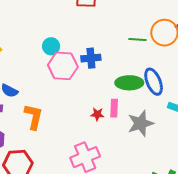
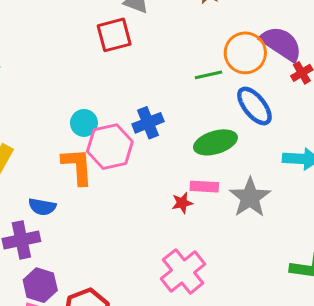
blue ellipse: (154, 82) -> (254, 106), moved
pink rectangle: (114, 108) -> (204, 187), turned -72
orange L-shape: (34, 117) -> (77, 166), moved

